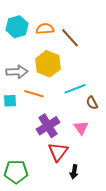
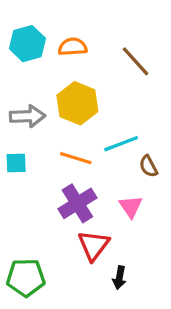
brown line: (70, 38) -> (136, 61), moved
orange line: (34, 94) -> (76, 158), moved

